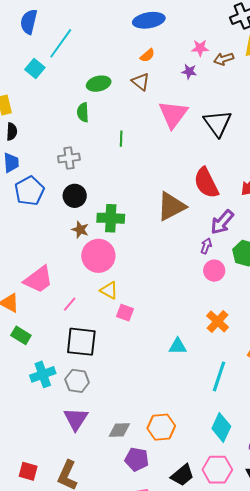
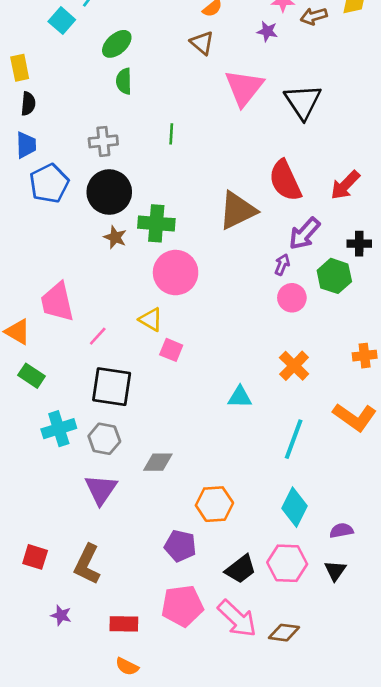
green ellipse: (99, 84) -> (117, 44), moved, turned -30
green line: (121, 139) -> (171, 134), moved
black circle: (75, 196) -> (109, 192), size x1.4
pink circle: (98, 256) -> (176, 273), moved
pink trapezoid: (38, 280) -> (57, 302), turned 112
gray diamond: (119, 430) -> (158, 462), moved

